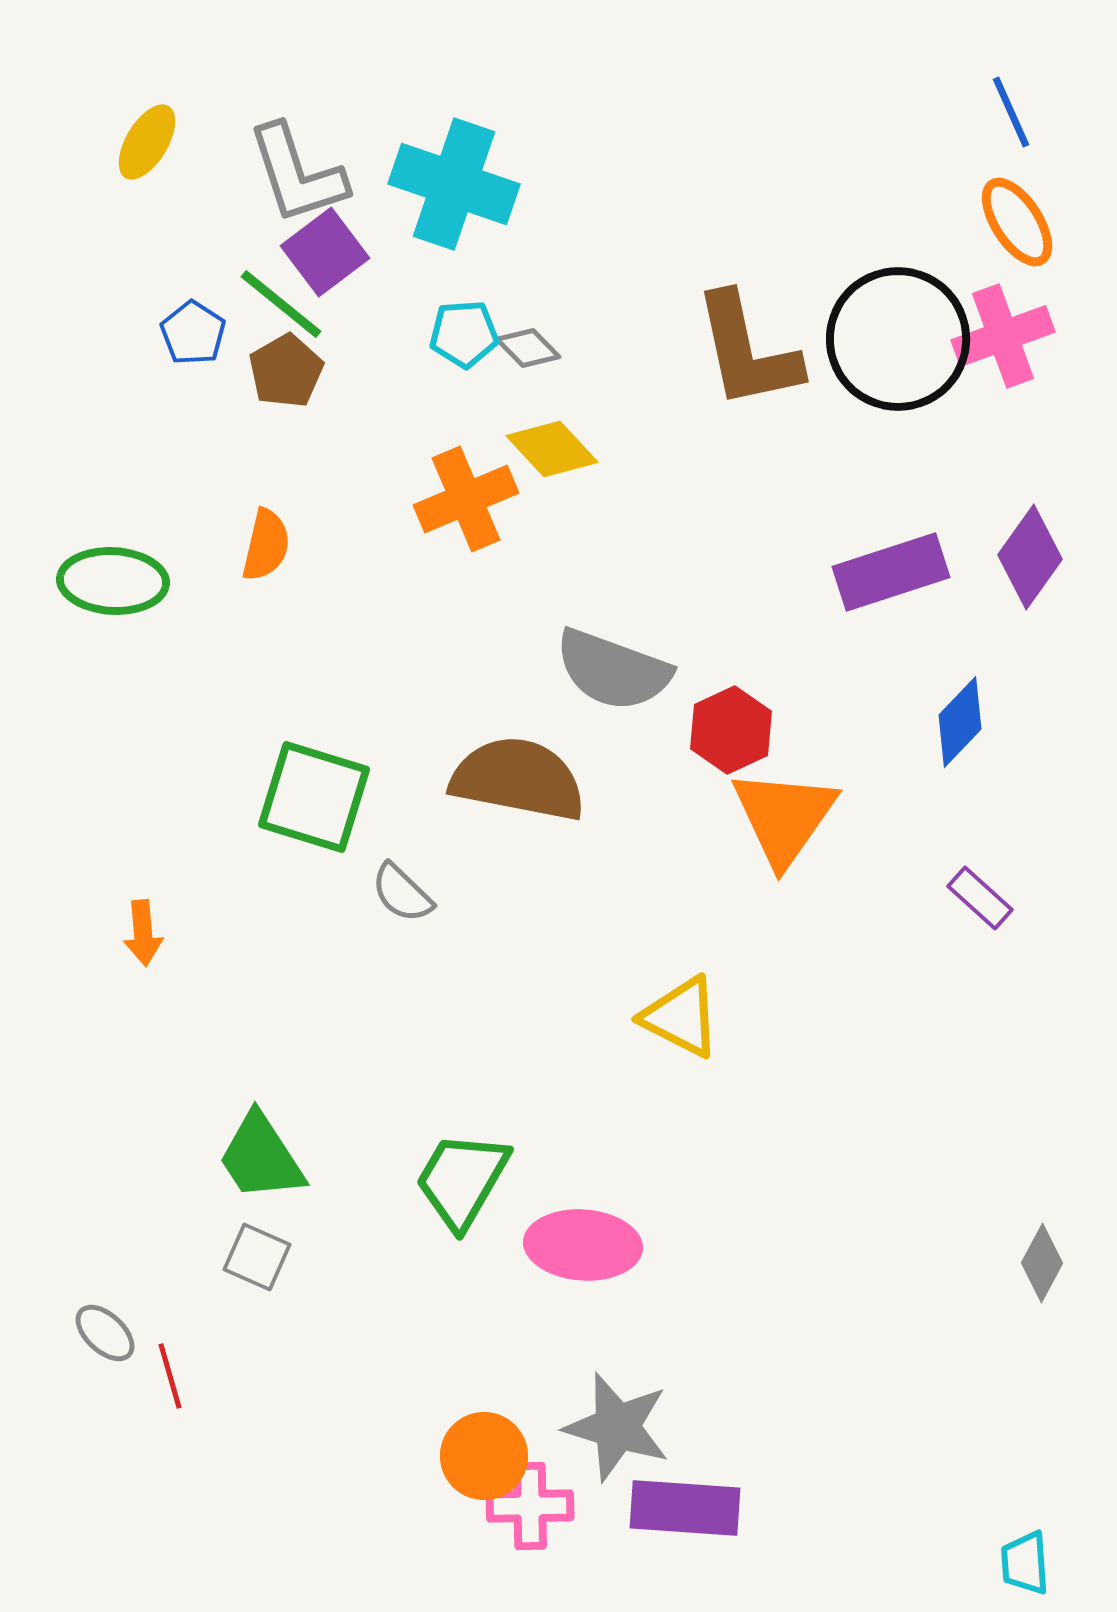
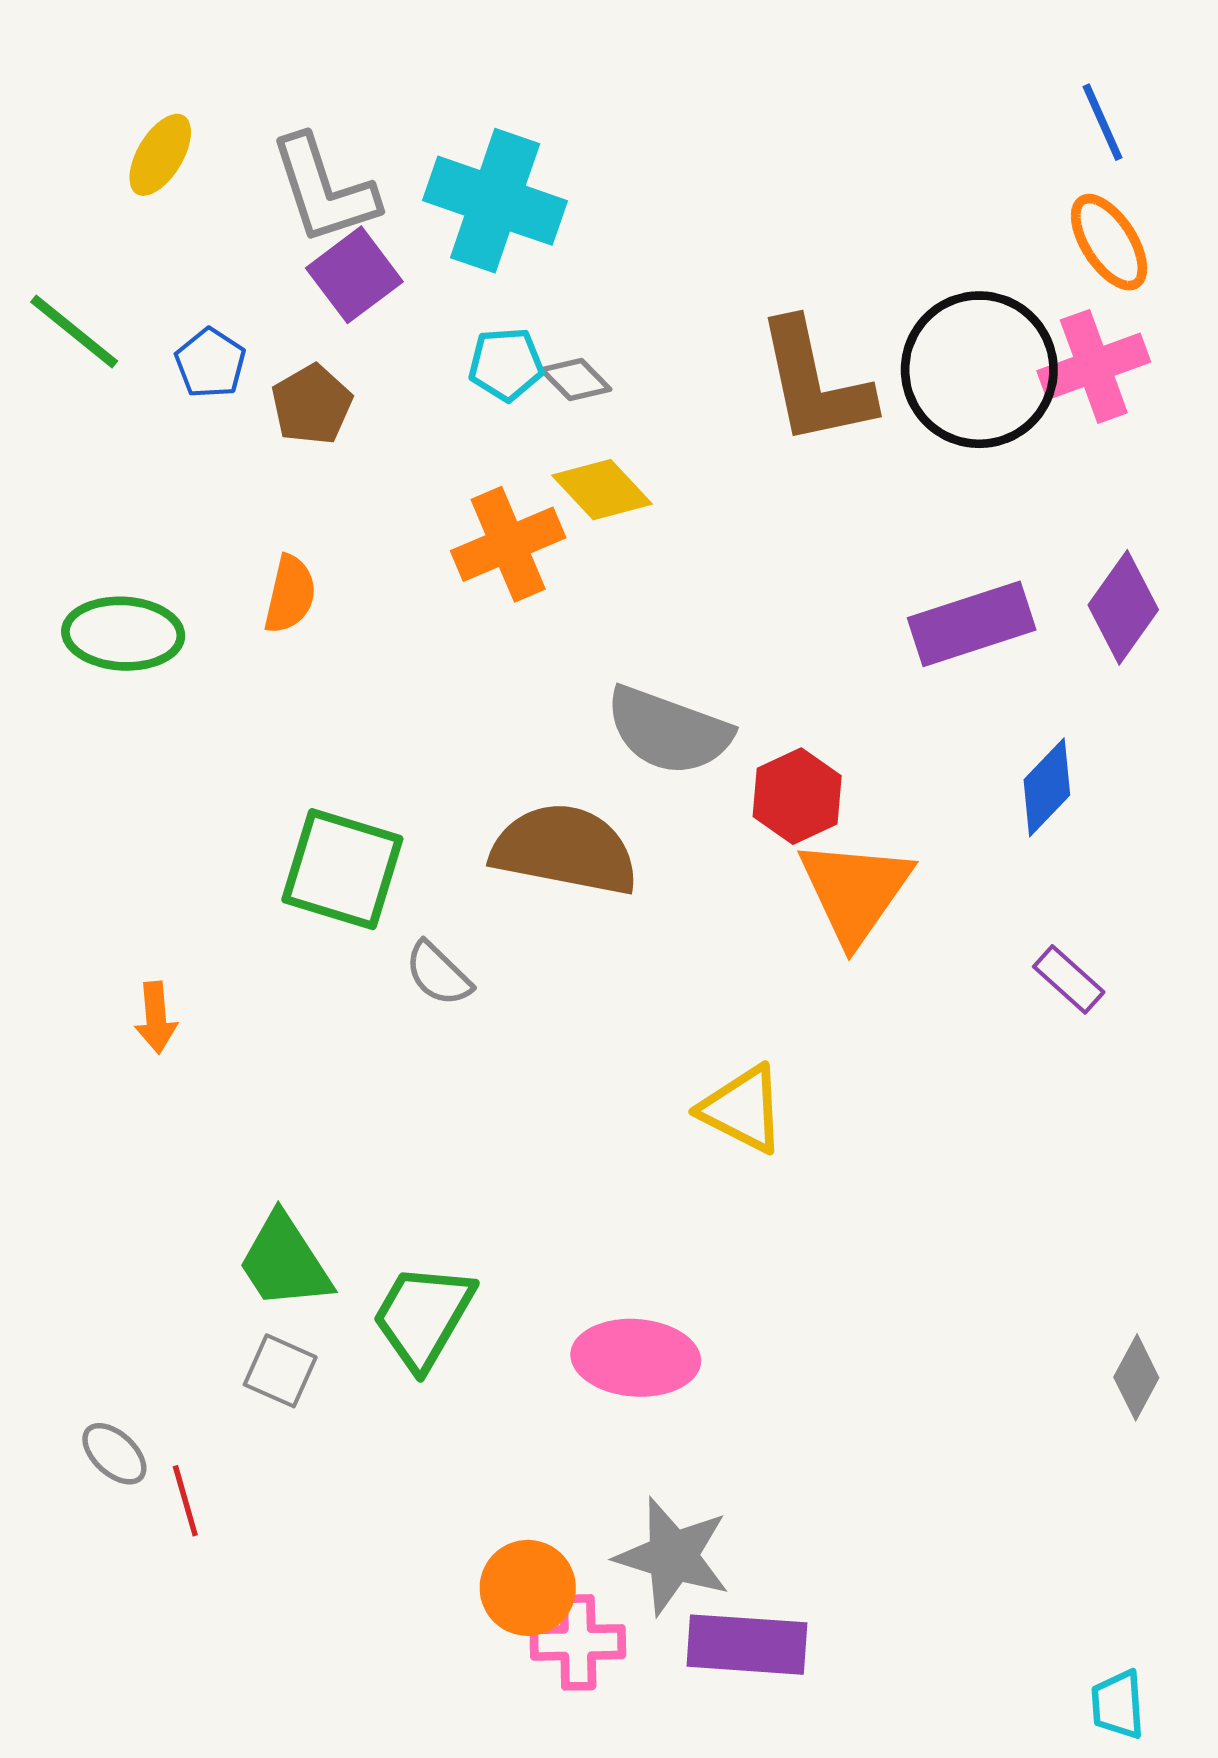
green line: (281, 304) -> (74, 332), moved
green trapezoid: (462, 1180) -> (423, 1316), moved

